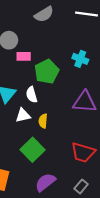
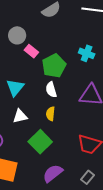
pink rectangle: (24, 56) -> (31, 51), turned 40
white semicircle: (32, 95) -> (51, 90), moved
white triangle: (23, 115) -> (20, 116), moved

